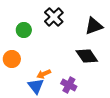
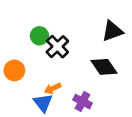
black cross: (54, 17) -> (57, 47), moved
green circle: (24, 30) -> (39, 36), moved

